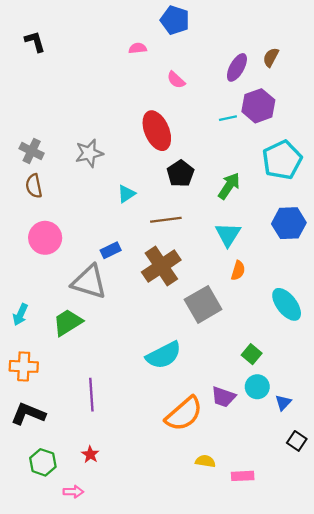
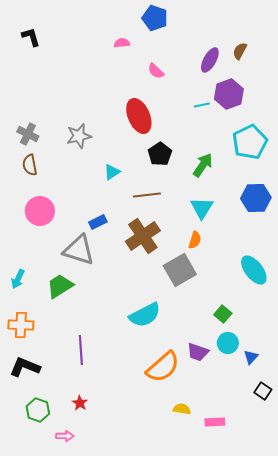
orange semicircle: (238, 271) -> (195, 240), moved

